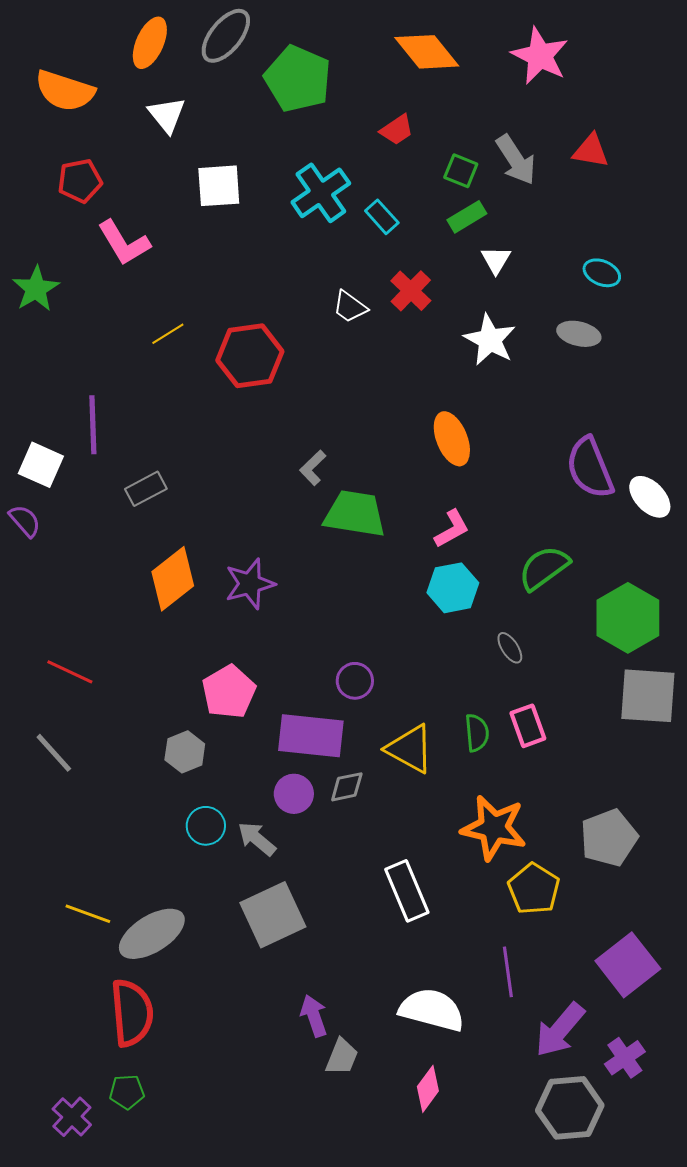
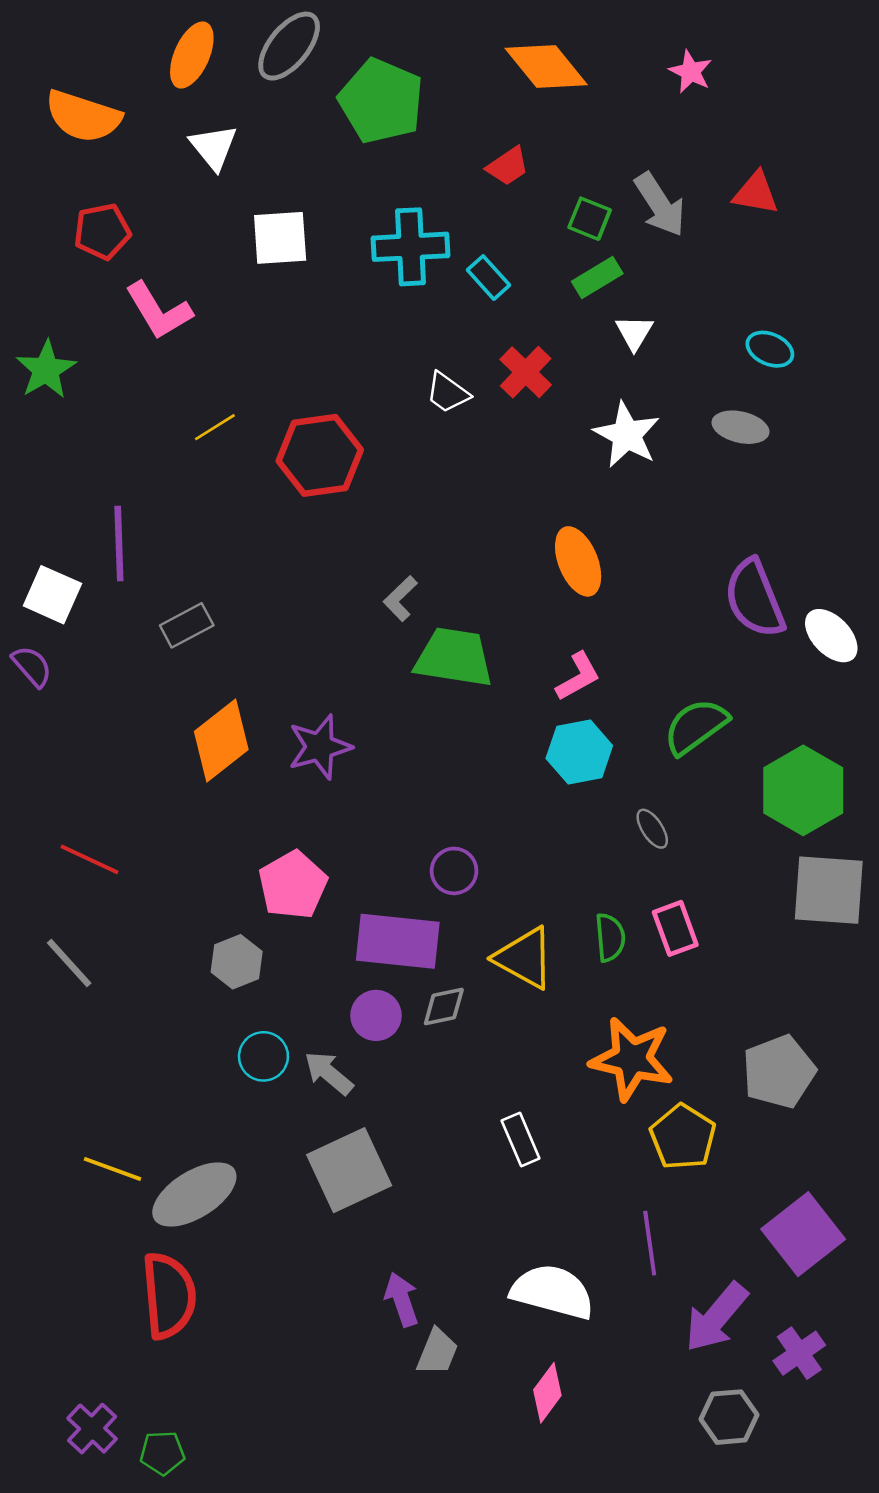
pink star: (540, 56) -> (691, 72), size x0.6
cyan cross: (321, 193) -> (411, 247), turned 32
white rectangle: (407, 891) -> (521, 1140), size x0.7
green pentagon: (127, 1092) -> (162, 1453), moved
gray hexagon: (570, 1108) -> (729, 1417), size x0.7

